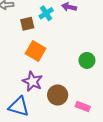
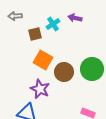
green circle: (87, 60) -> (92, 69), size x1.5
brown circle: (58, 95) -> (64, 72), moved

